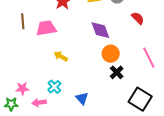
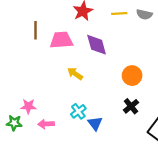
purple diamond: (100, 30) -> (97, 45), moved
black cross: (117, 72) -> (131, 106), moved
cyan cross: (54, 87) -> (78, 111), moved

